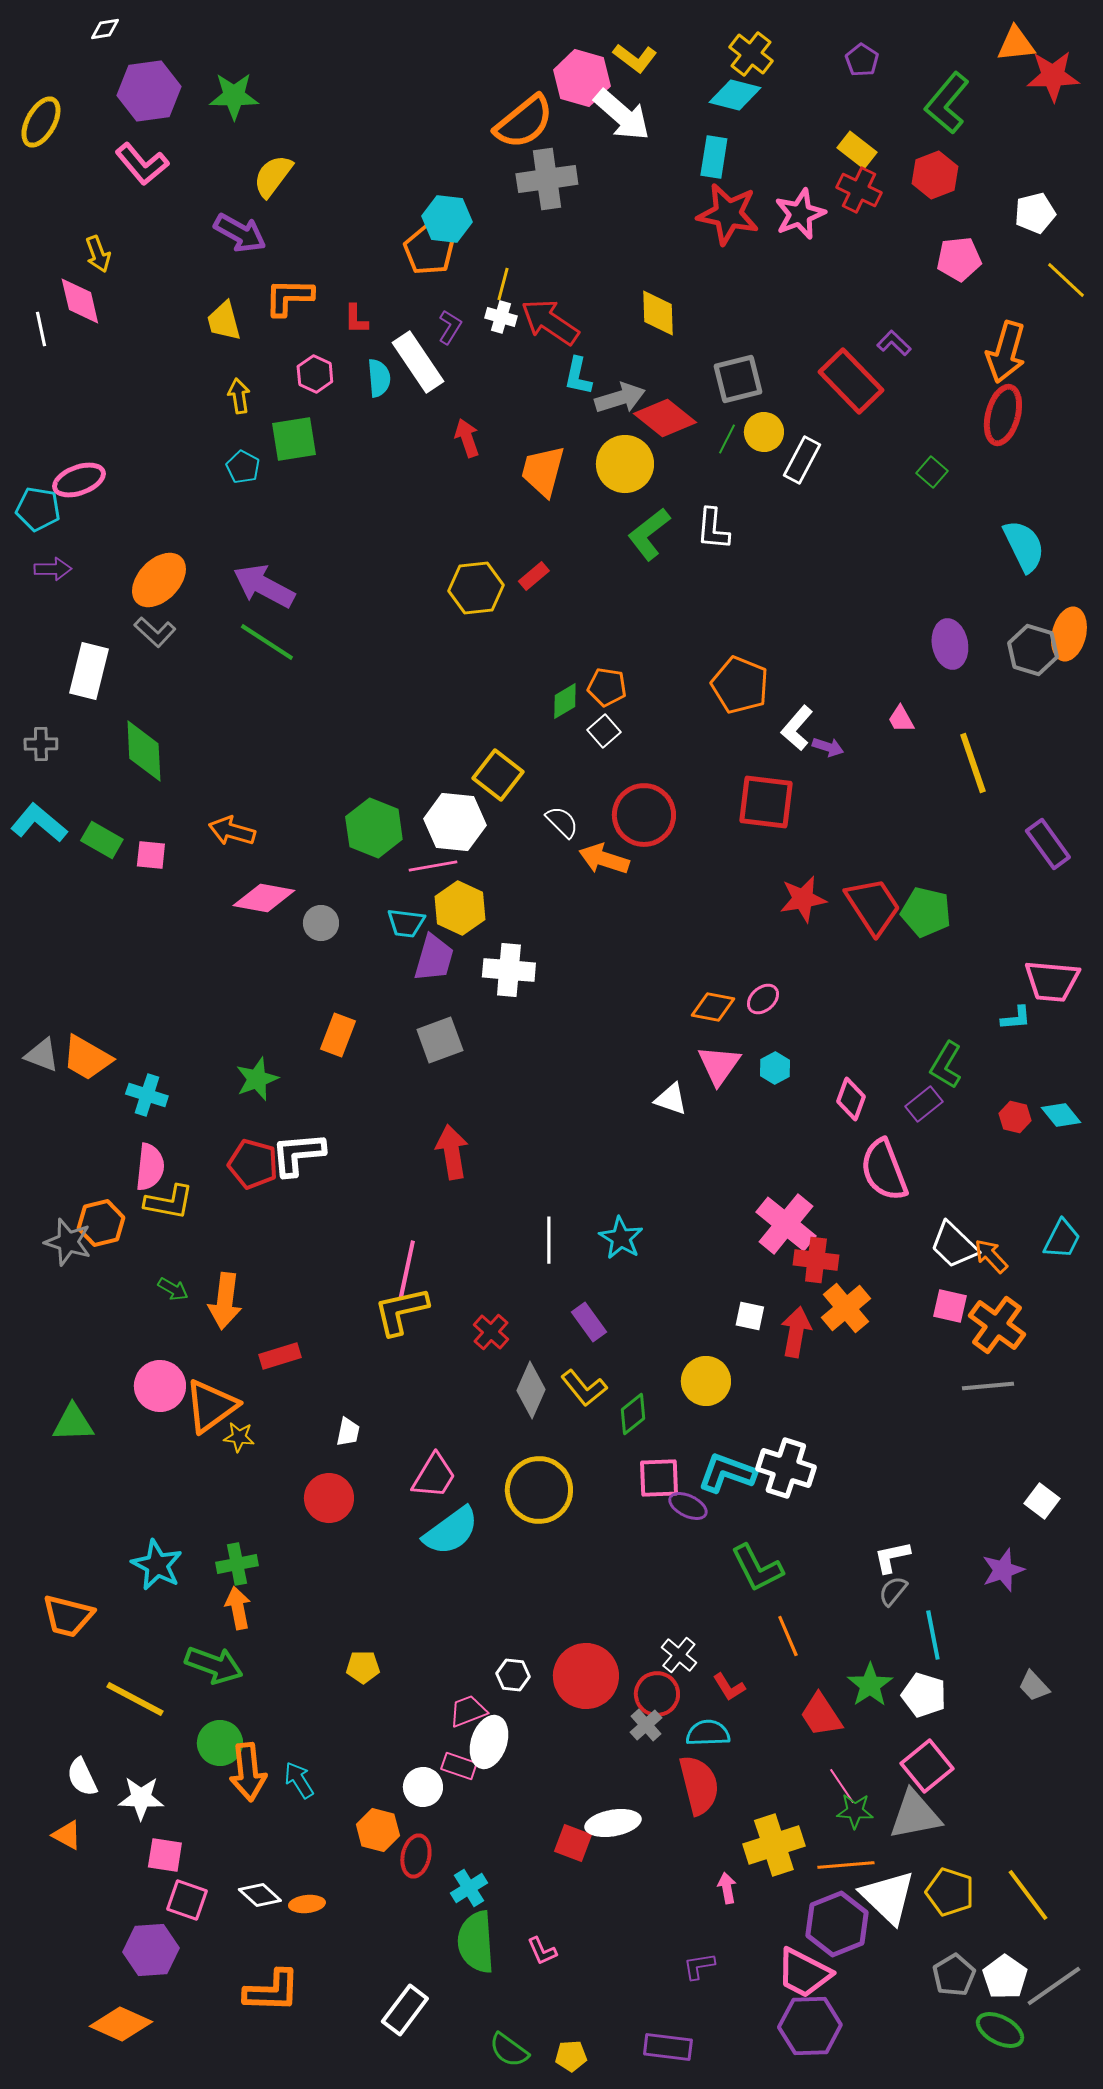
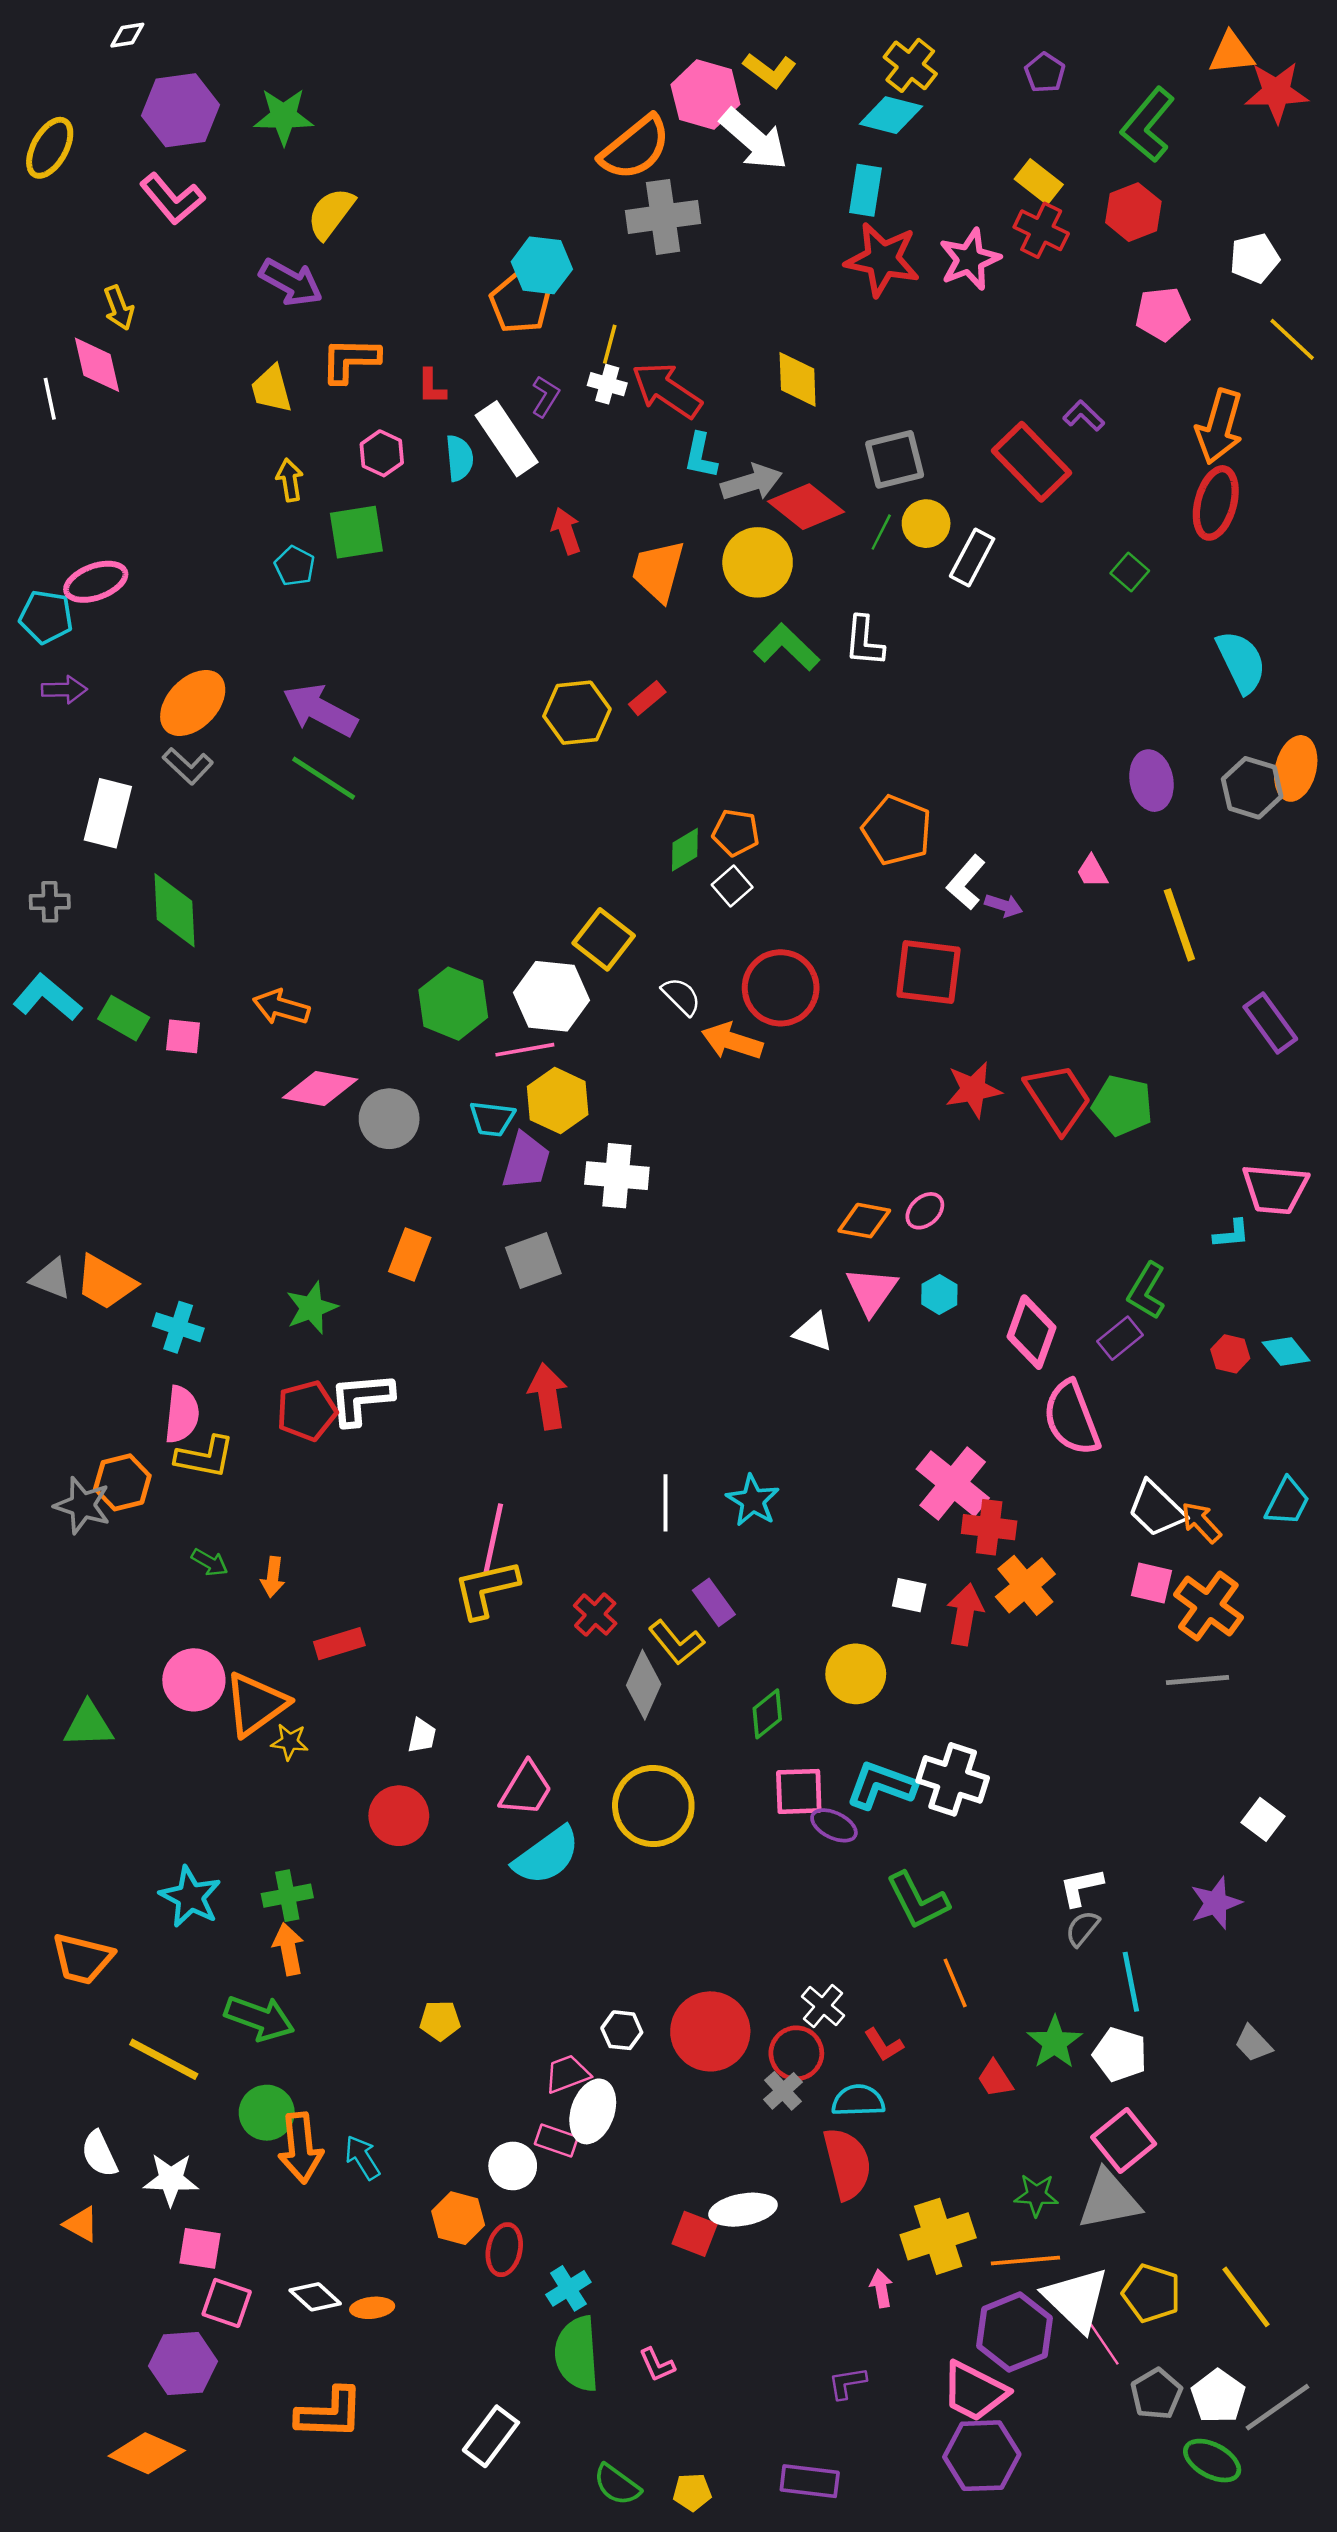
green L-shape: (649, 534) -> (787, 647), turned 82
gray circle: (321, 923) -> (389, 1119), size x1.4
pink diamond: (851, 1099) -> (1031, 1332), size x1.4
red pentagon: (253, 1164) -> (307, 1411), turned -30
orange arrow: (225, 1301) -> (273, 1577), size x0.6
yellow L-shape: (584, 1388) -> (676, 1642), moved
red trapezoid: (821, 1715) -> (995, 2079), size x0.7
pink line: (842, 1786) -> (1104, 2344), moved

